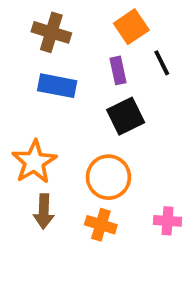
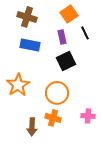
brown arrow: (44, 211) -> (32, 127), moved

